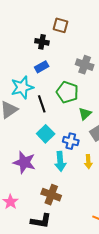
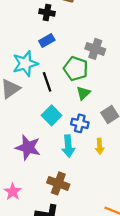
gray cross: (85, 65) -> (95, 49), moved
green triangle: (85, 114) -> (83, 93), moved

